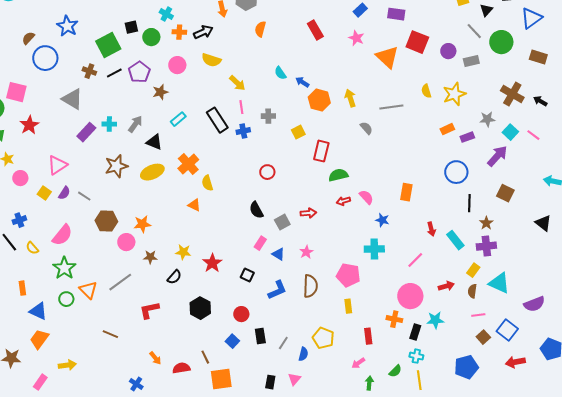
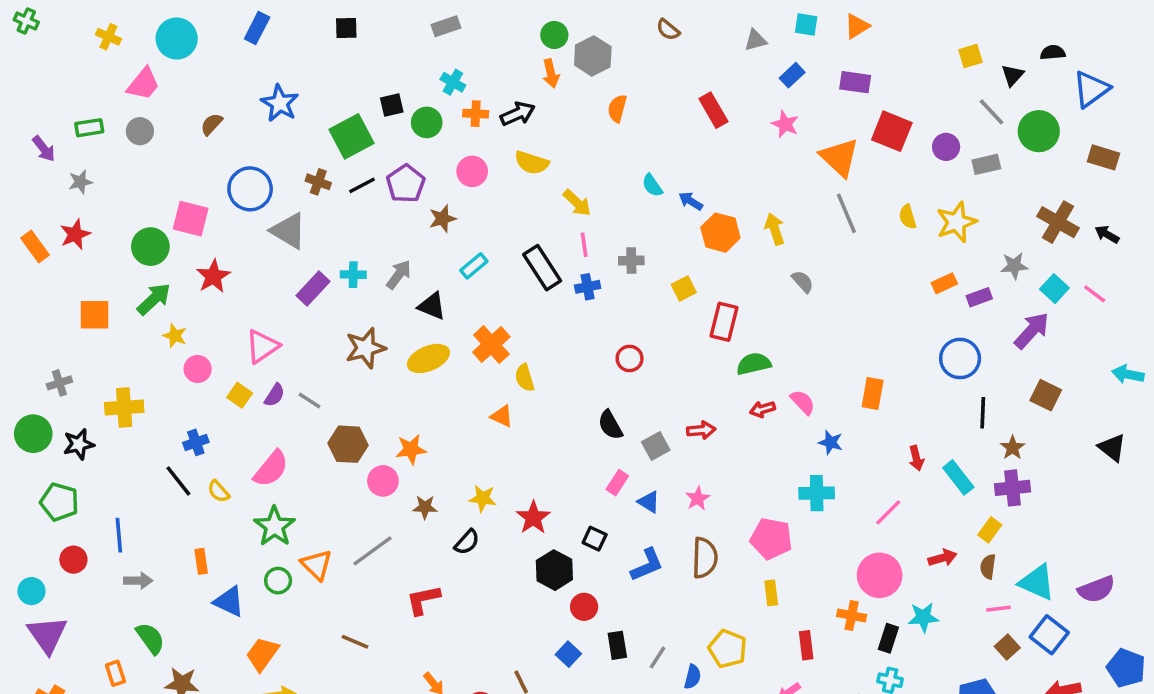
blue circle: (45, 58) -> (250, 189), moved
gray line: (391, 107) -> (846, 213), moved, turned 75
cyan triangle: (499, 283) -> (1037, 582), moved
black hexagon: (200, 308) -> (554, 570), moved
orange trapezoid: (39, 339) -> (262, 654), moved

